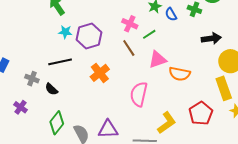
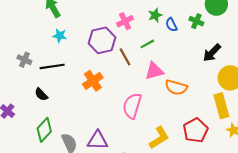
pink cross: (130, 24) -> (125, 21), moved, turned 35
purple hexagon: (89, 36) -> (102, 40), moved
black arrow: (211, 38) -> (212, 53), turned 138
gray cross: (32, 79) -> (24, 60), moved

